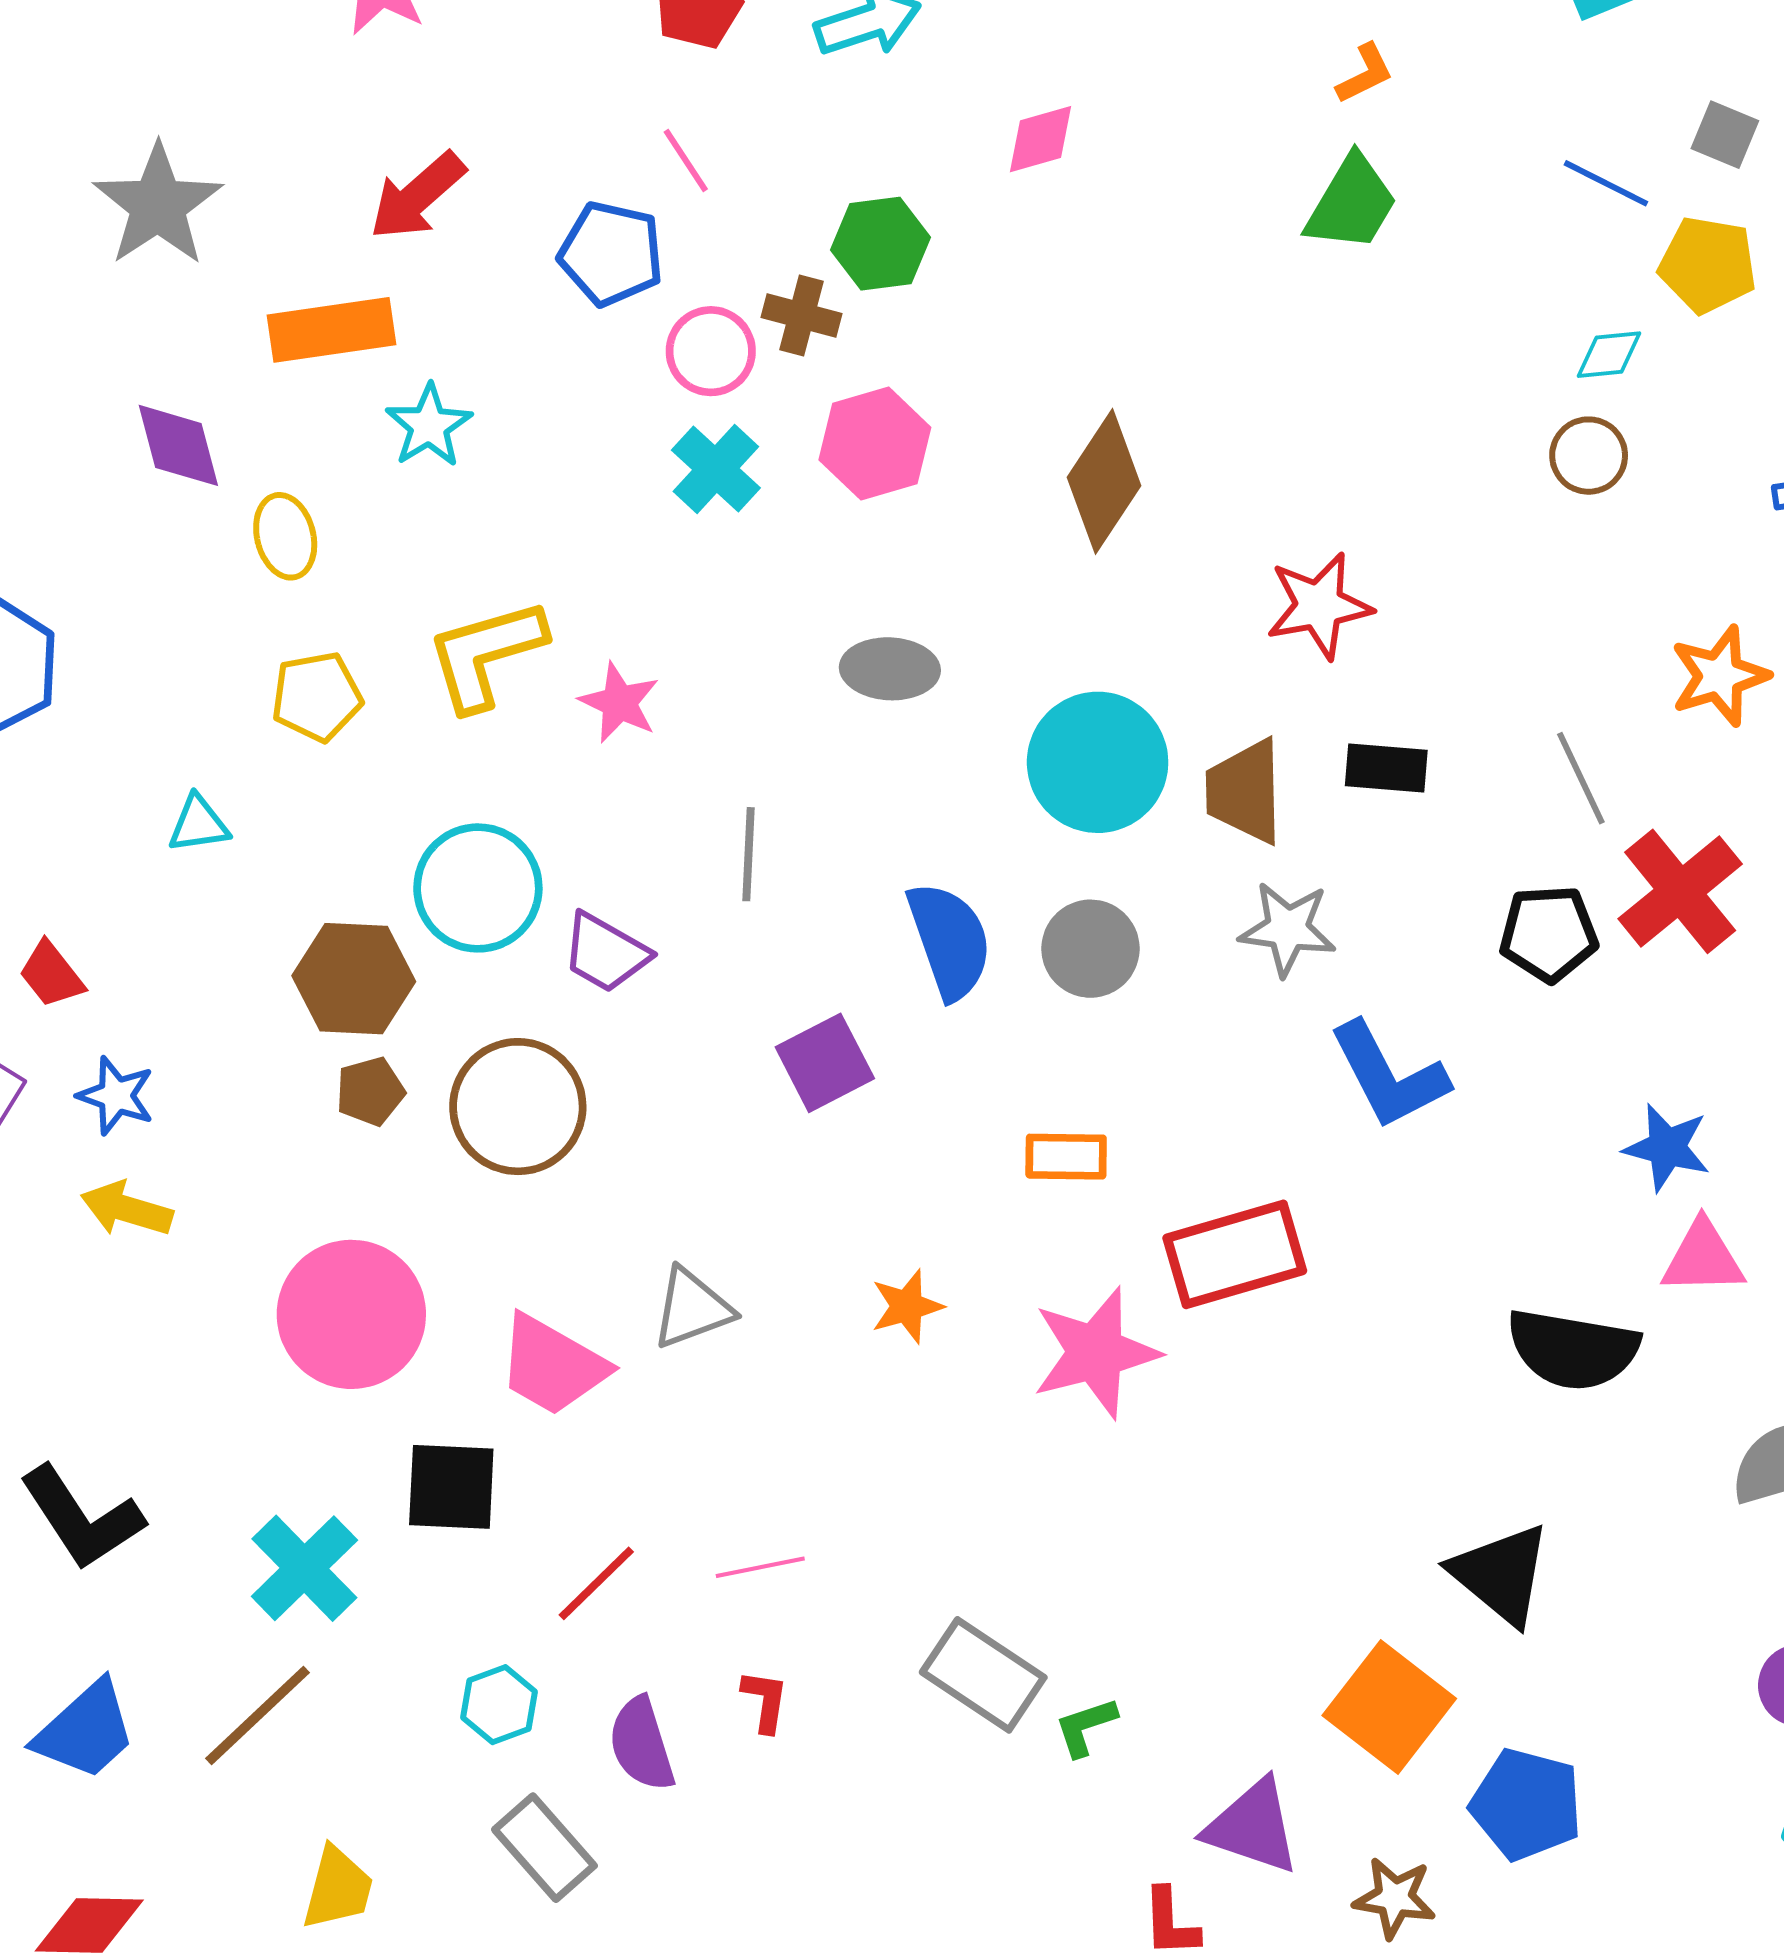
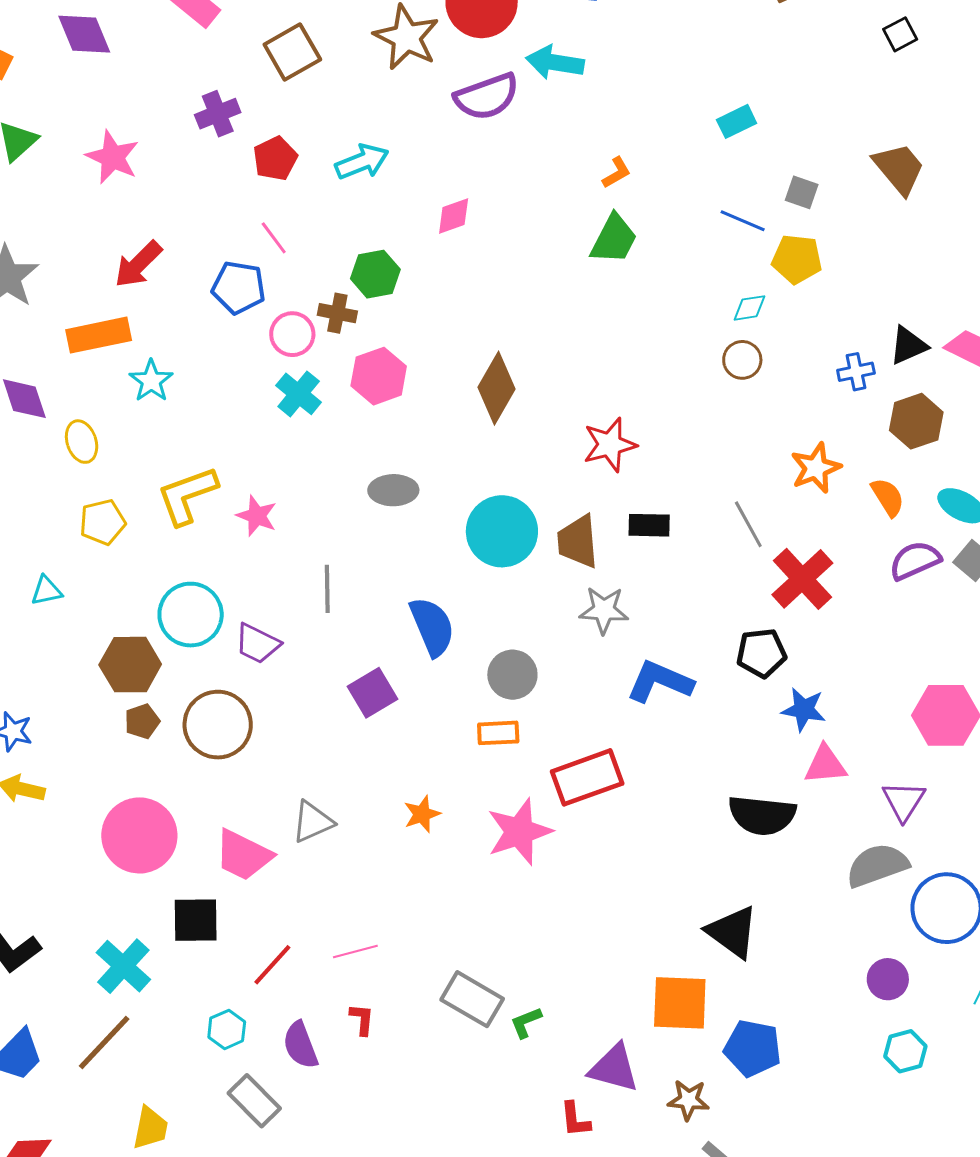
black pentagon: (1549, 934) -> (761, 653), moved
gray circle: (1090, 949) -> (512, 675), moved
blue L-shape: (1389, 1076) -> (660, 682), turned 144
orange square: (1389, 1707) -> (680, 1003), turned -32

